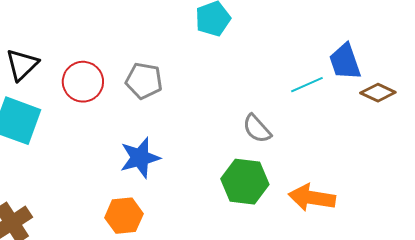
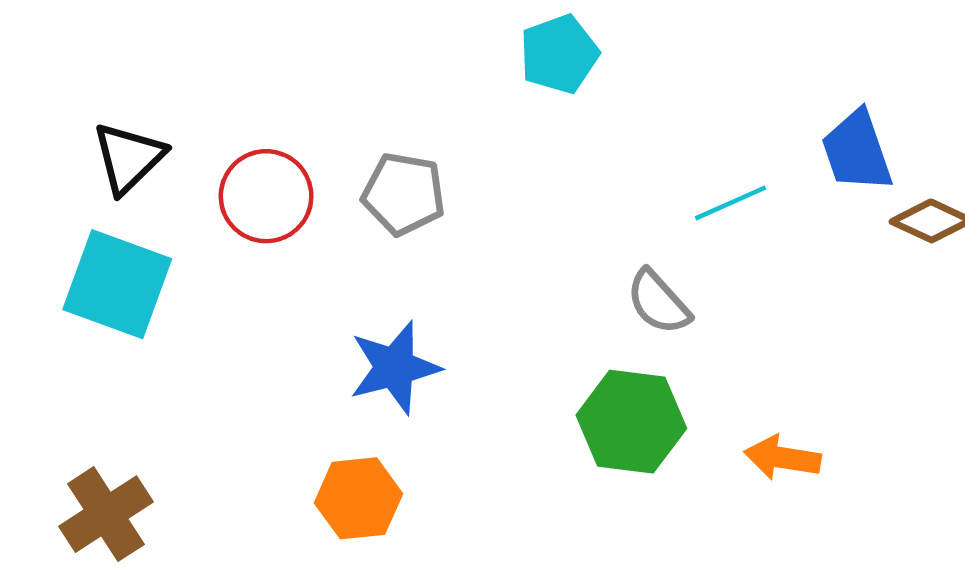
cyan line: (307, 85) -> (731, 203), moved
orange arrow: (312, 198) -> (782, 458), size x0.7

